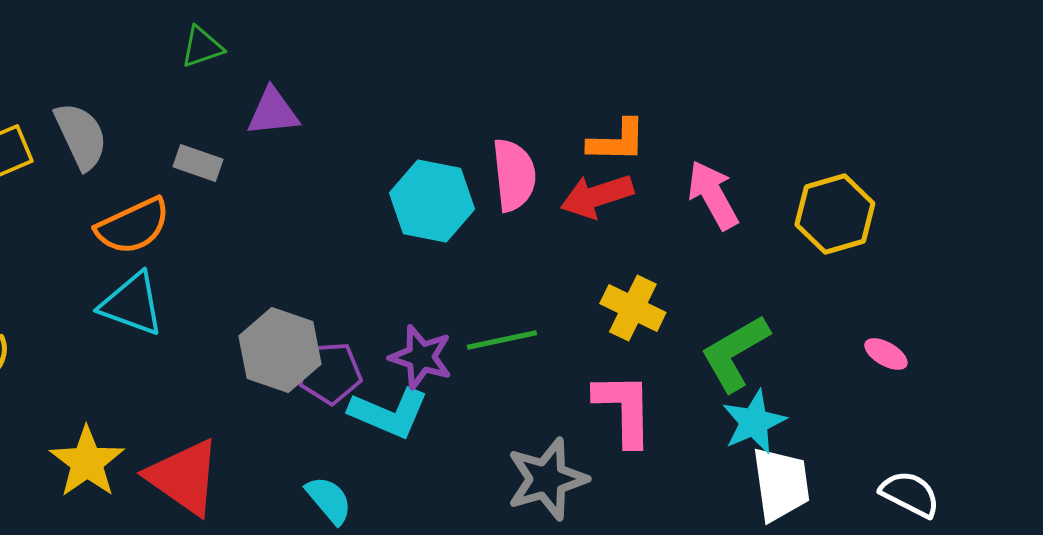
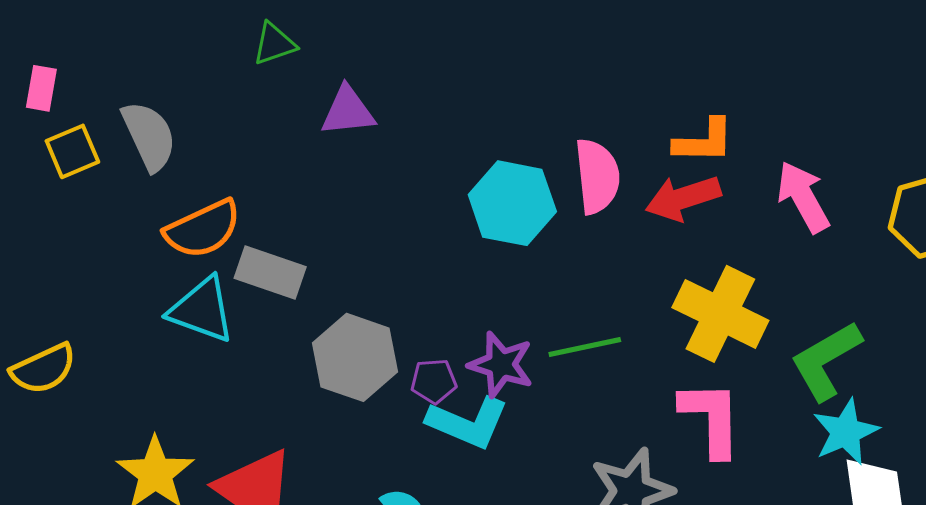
gray rectangle: (198, 163) -> (270, 273), moved, size x1.4
yellow cross: (633, 308) -> (720, 314), size x1.4
purple pentagon: (330, 373) -> (434, 381), moved, size x0.7

